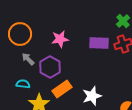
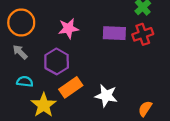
gray arrow: (28, 59) -> (20, 52), moved
white star: (92, 96) -> (106, 96), turned 30

